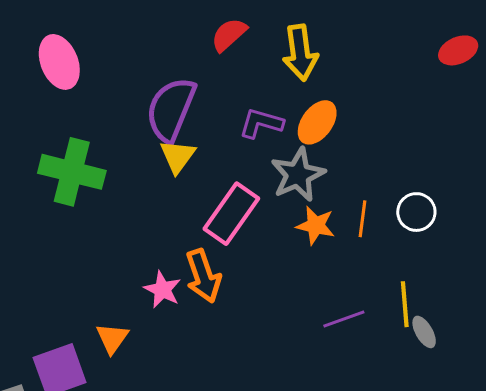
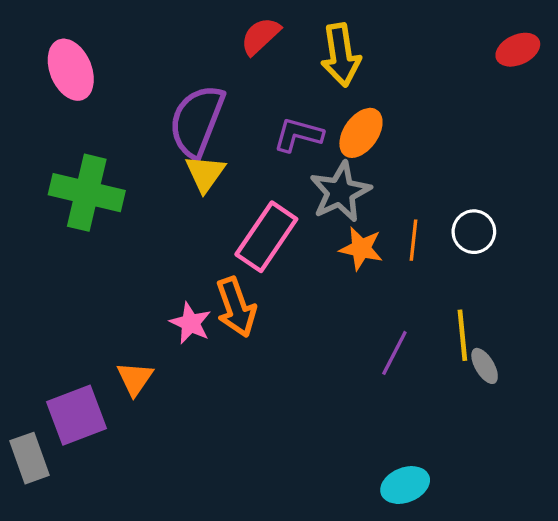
purple line: (344, 319) -> (394, 353), turned -42

